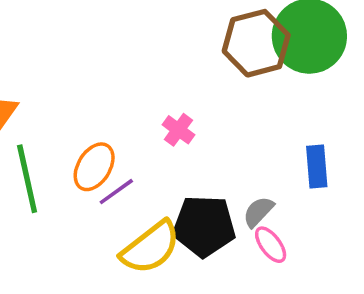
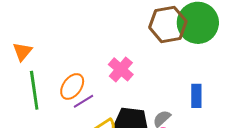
pink cross: (178, 130) -> (121, 69), size x1.4

